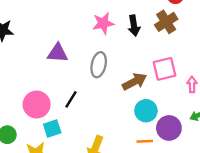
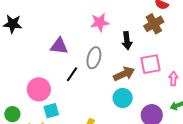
black arrow: (134, 26) -> (127, 41), moved
black line: (71, 99) -> (72, 74), moved
cyan circle: (146, 111) -> (123, 98), moved

